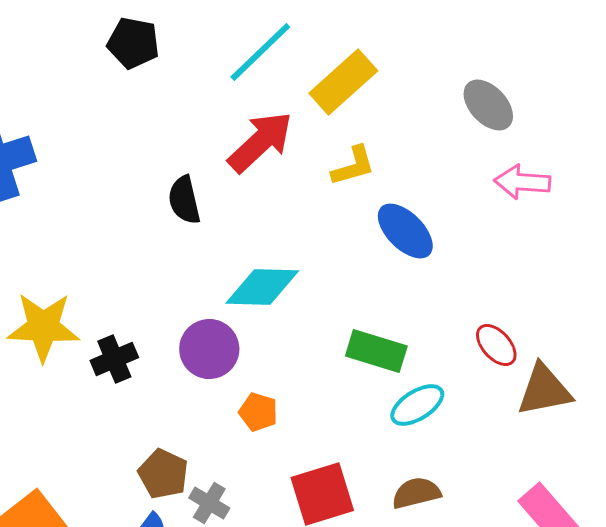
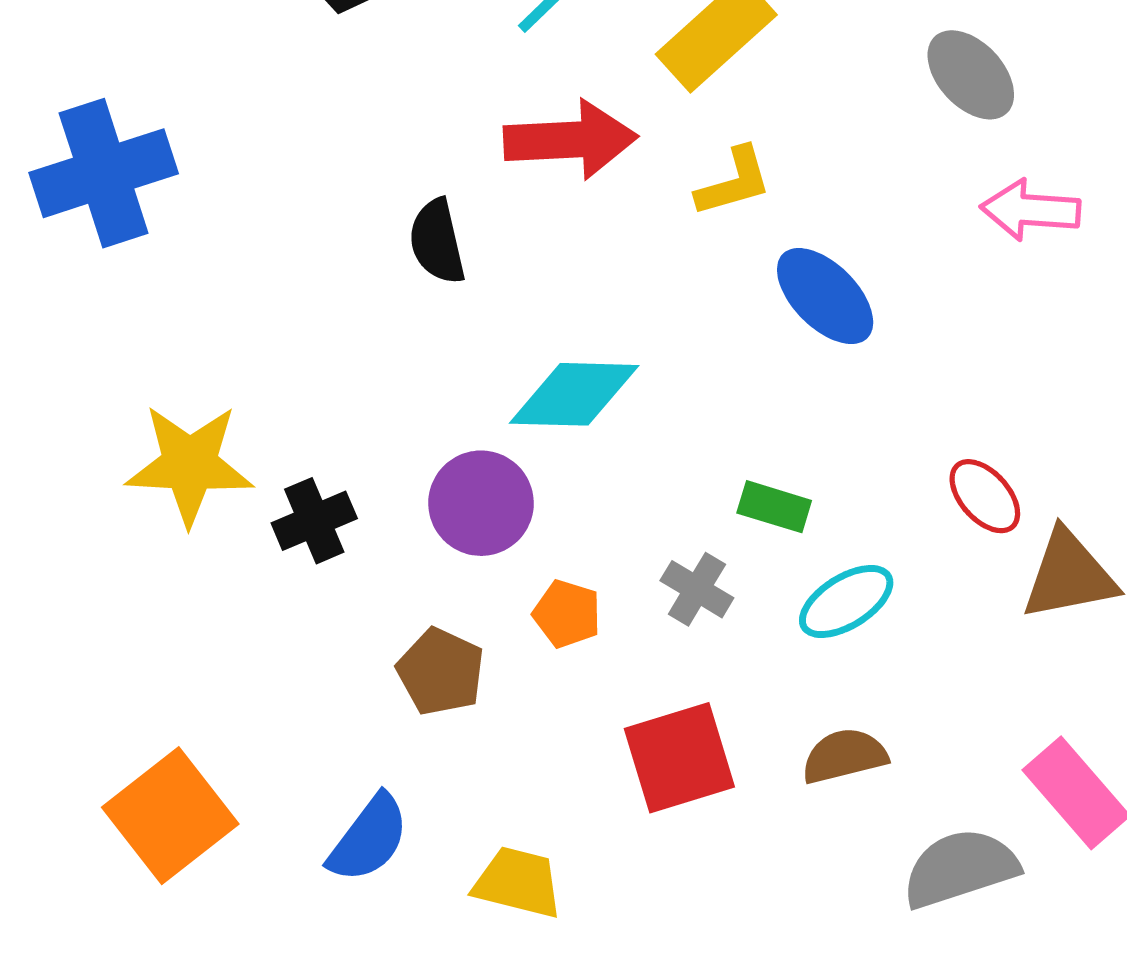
red arrow: (260, 142) -> (571, 140), turned 40
green rectangle: (376, 351) -> (774, 507), size x0.7
brown pentagon: (163, 474) -> (441, 672), moved
gray cross: (209, 503) -> (697, 589), moved

